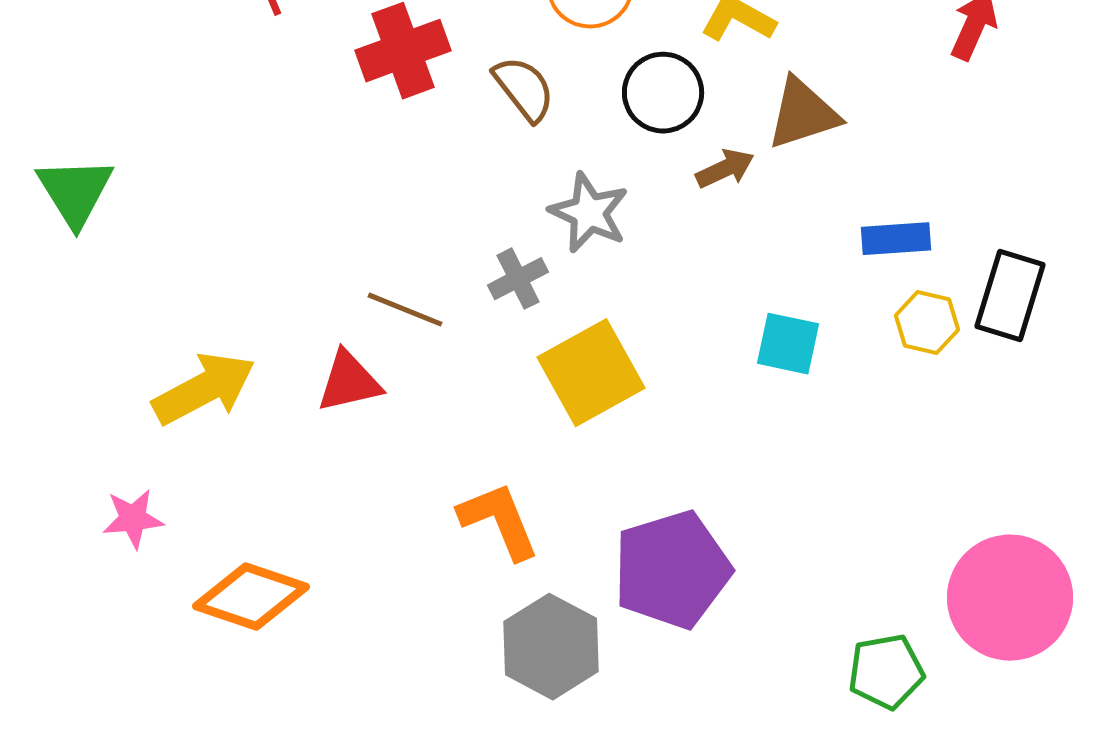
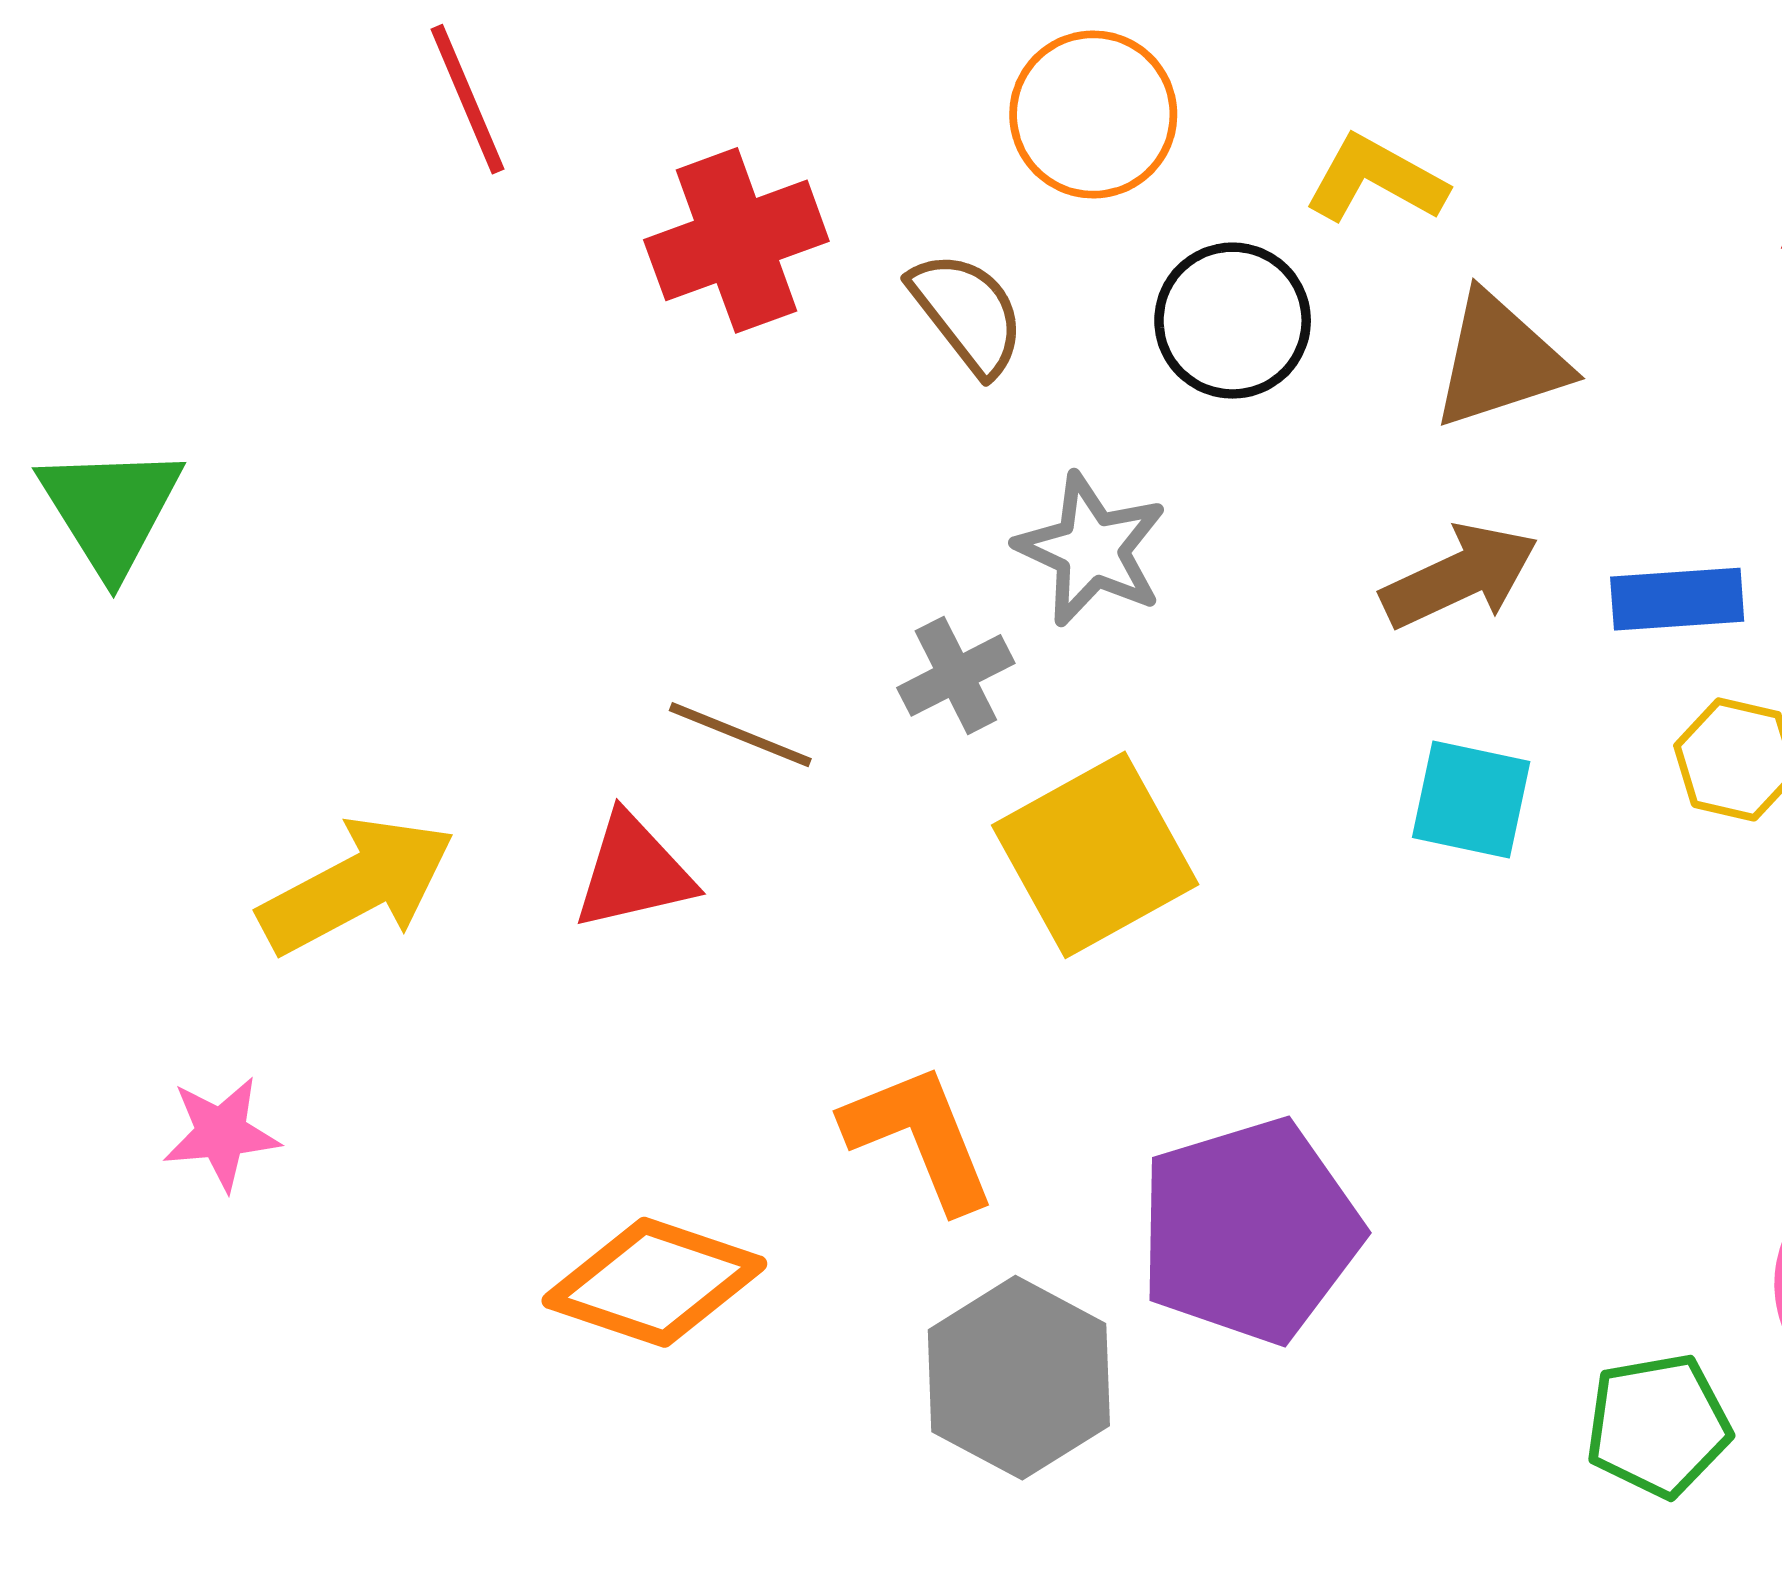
brown arrow: (725, 169) -> (1460, 576), moved, size x1.4
orange diamond: (251, 597) -> (654, 1282), moved

